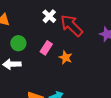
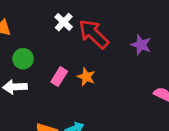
pink rectangle: (46, 48) -> (59, 77), moved

